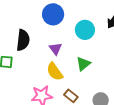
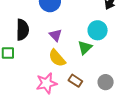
cyan circle: (85, 30) -> (98, 30), moved

